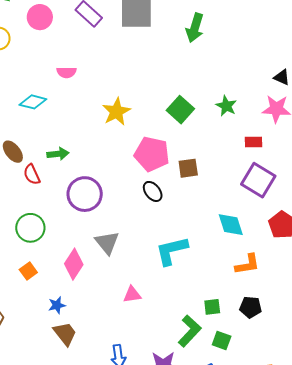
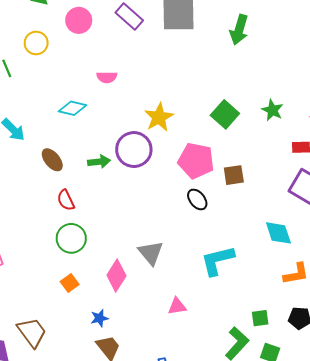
red semicircle: (32, 174) -> (66, 200), moved
purple circle: (85, 194) -> (134, 150), moved

